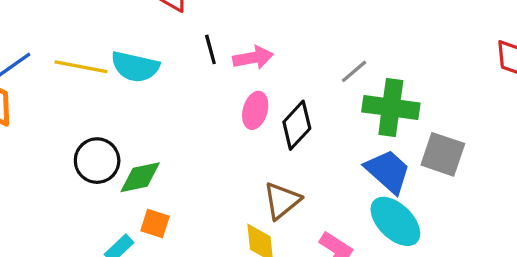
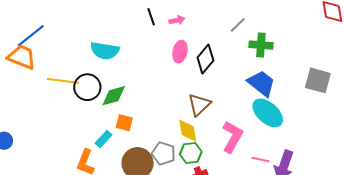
pink arrow: (253, 58) -> (177, 20), size x0.7
yellow line: (81, 67) -> (63, 81), moved
cyan semicircle: (135, 67) -> (105, 51), moved
green cross: (391, 107) -> (261, 45), size x0.7
gray square: (443, 154) -> (318, 80), moved

